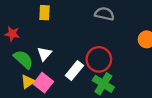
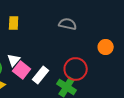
red circle: (99, 59) -> (76, 69), moved
pink square: (43, 83) -> (22, 70), moved

